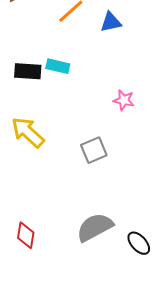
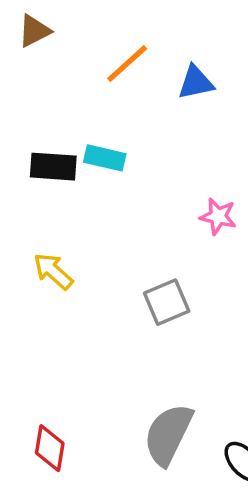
yellow arrow: (28, 132) -> (53, 271), size x0.7
gray semicircle: (95, 227) -> (168, 434), turned -36

